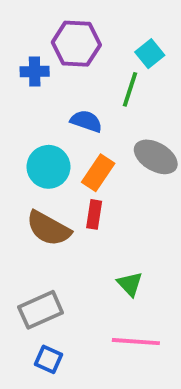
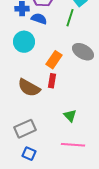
blue semicircle: (86, 121) -> (39, 19), moved
cyan circle: (48, 167) -> (24, 42), moved

